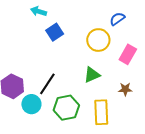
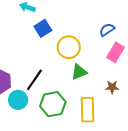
blue semicircle: (117, 19) -> (107, 30), moved
yellow circle: (98, 40) -> (69, 47), moved

